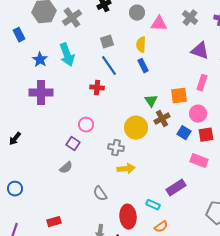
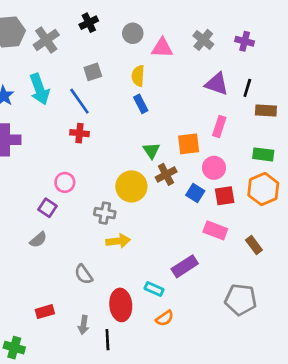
blue line: (109, 66) -> (79, 101), moved
red rectangle: (54, 222) -> (45, 312), moved

